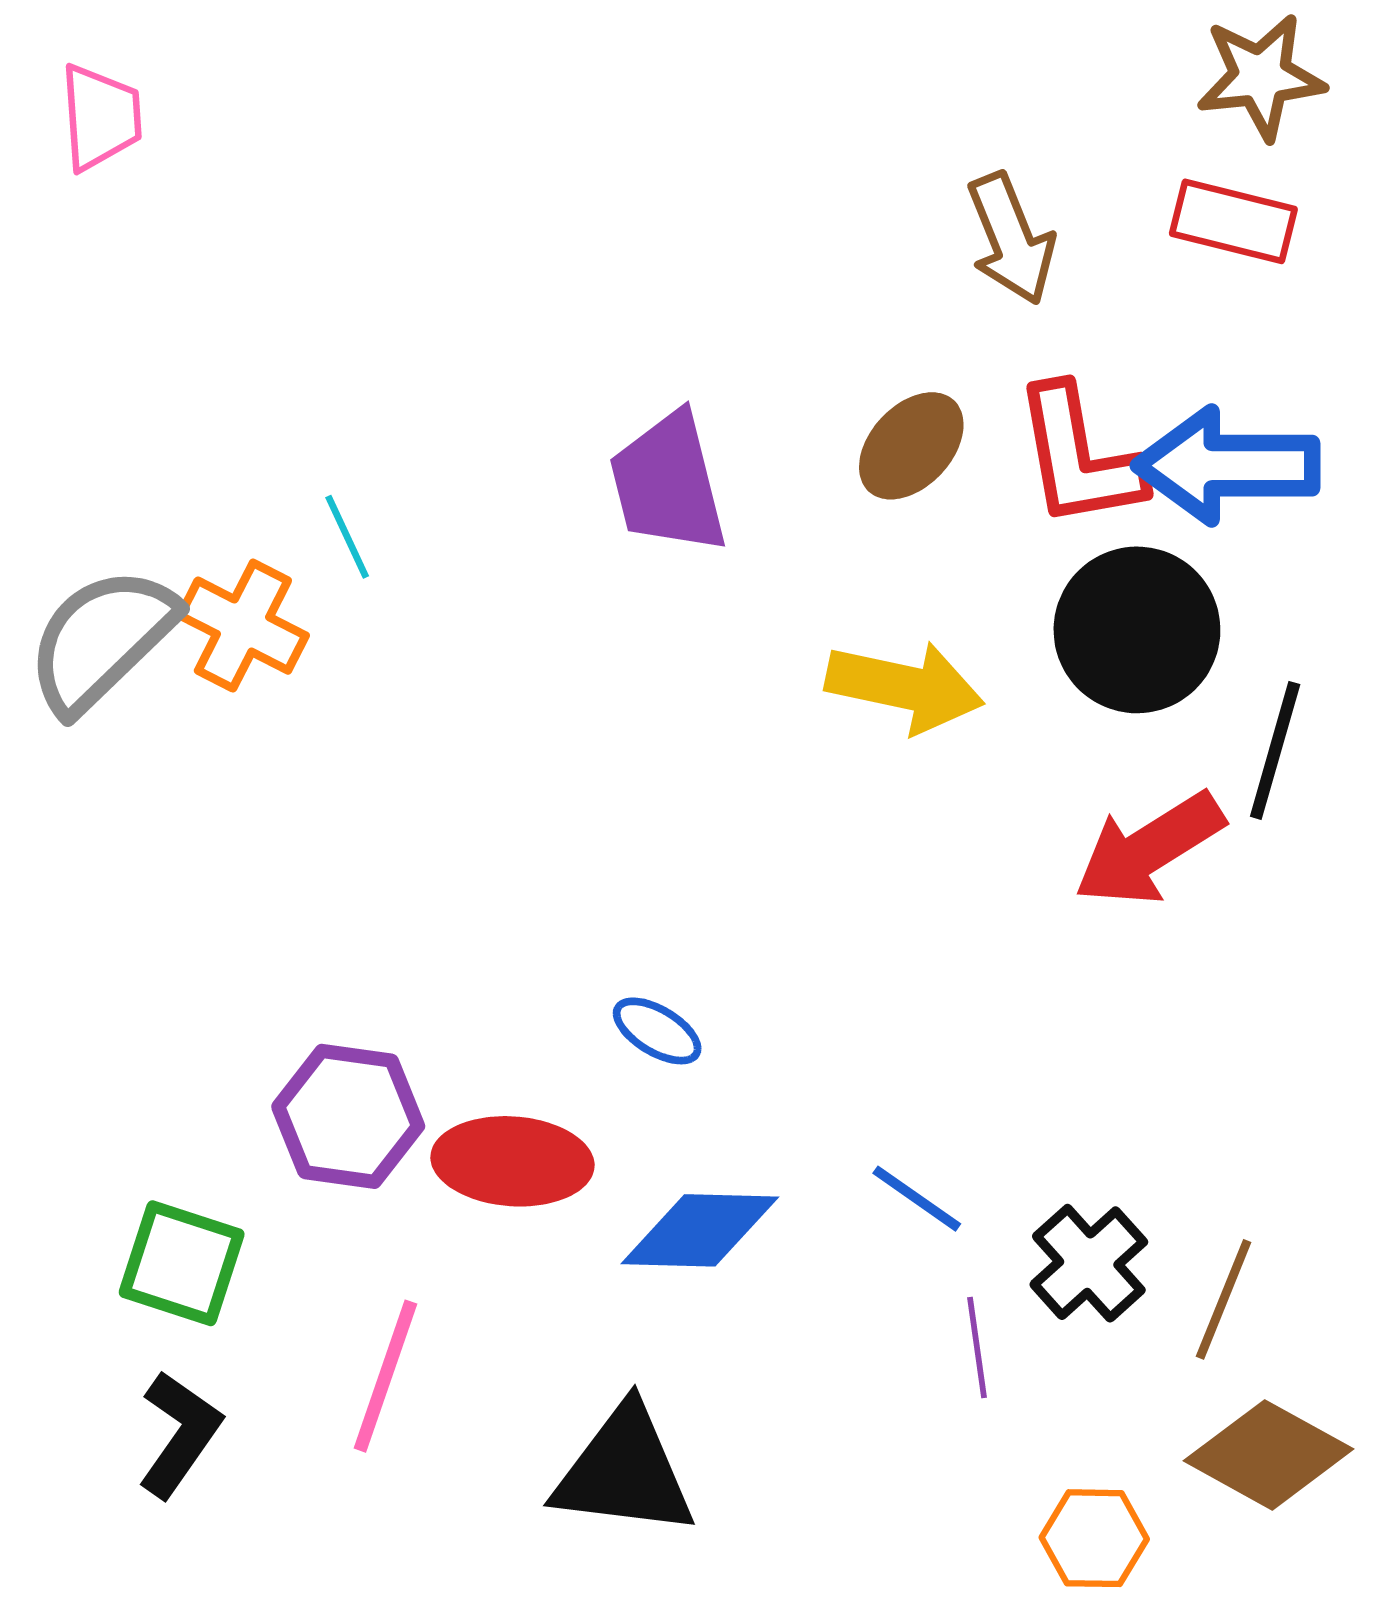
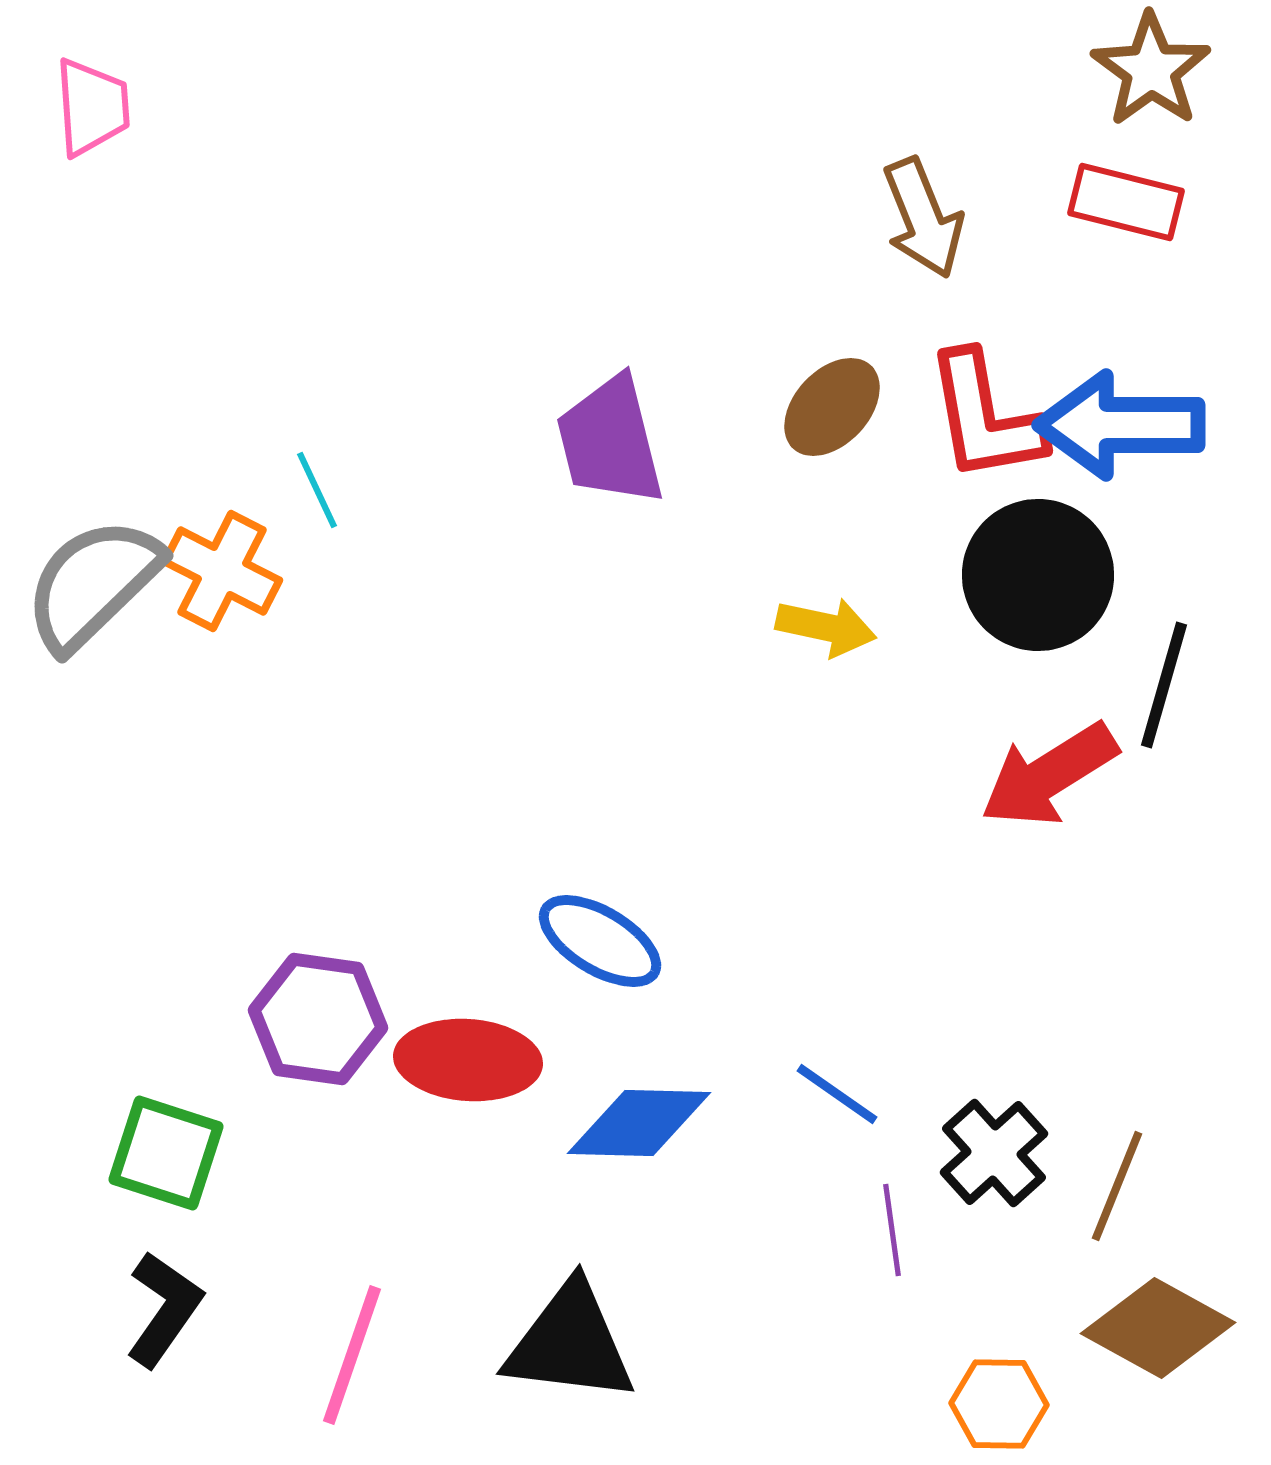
brown star: (1261, 77) -> (1151, 70), turned -30
yellow arrow: (905, 687) -> (826, 627), size x0.7
blue ellipse: (657, 1031) -> (600, 941), size x1.5
pink line: (385, 1376) -> (352, 1355), moved

